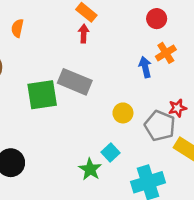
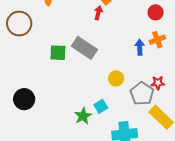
green square: (42, 95) -> (58, 53), size x0.7

